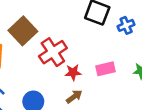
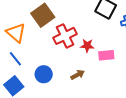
red star: (73, 72) -> (87, 46), moved

